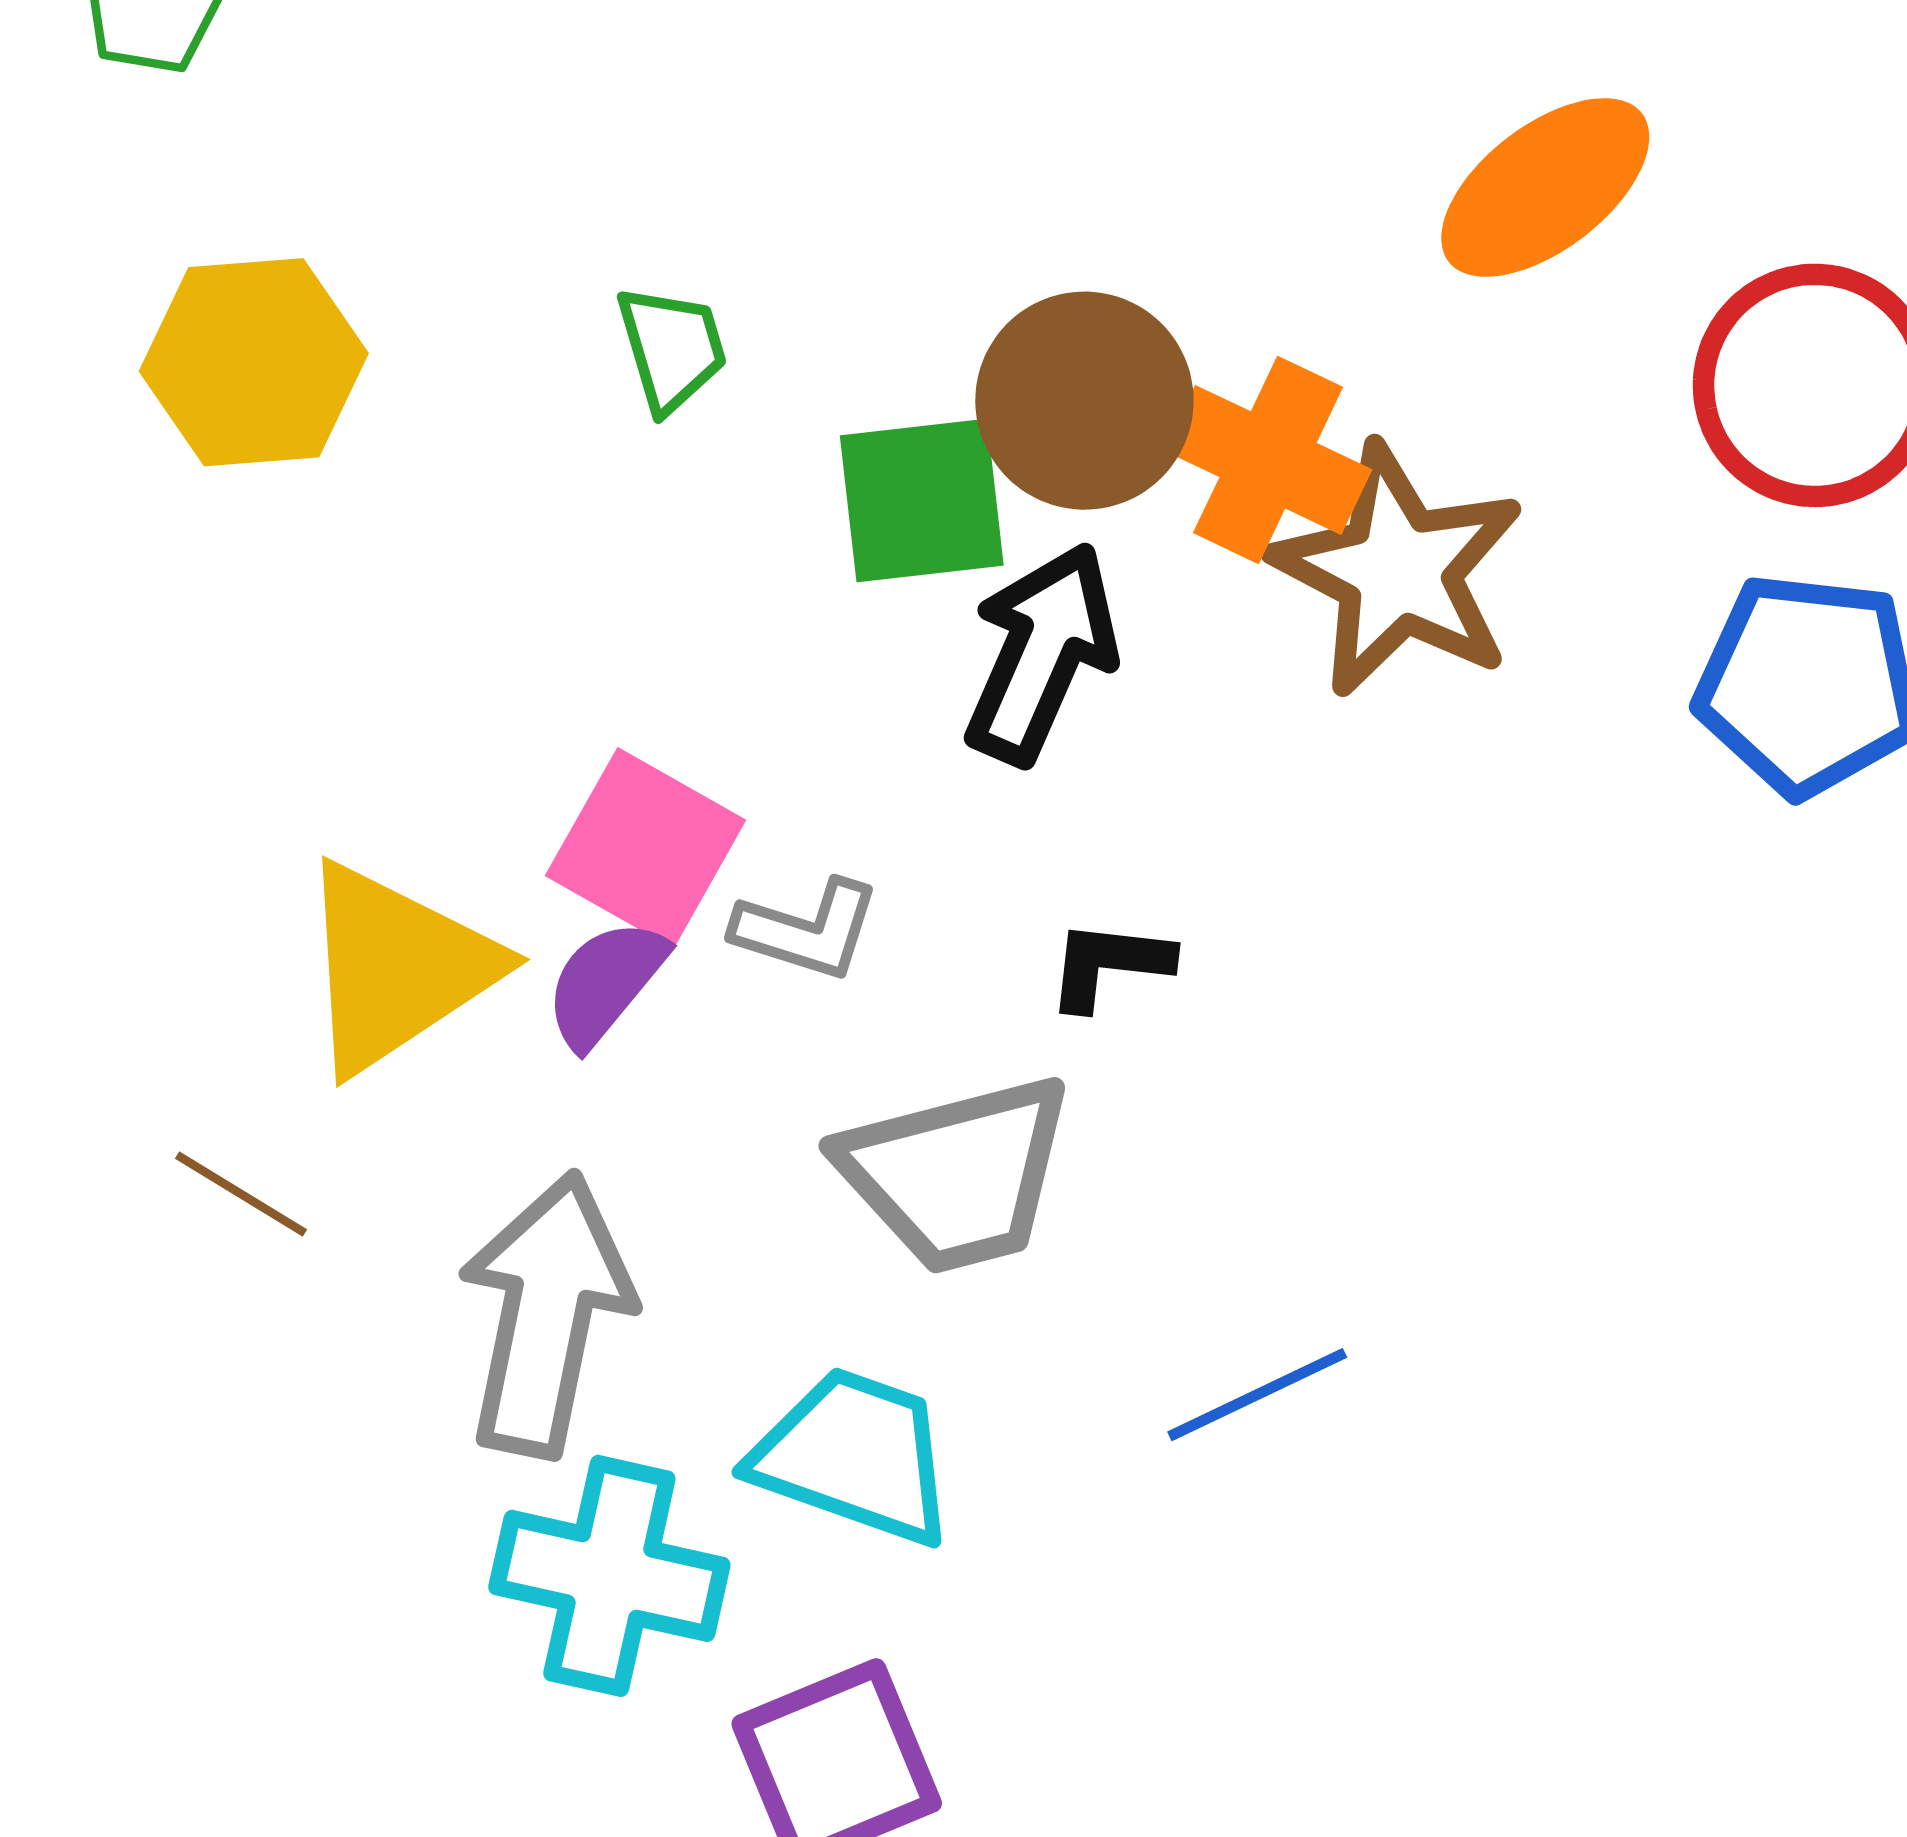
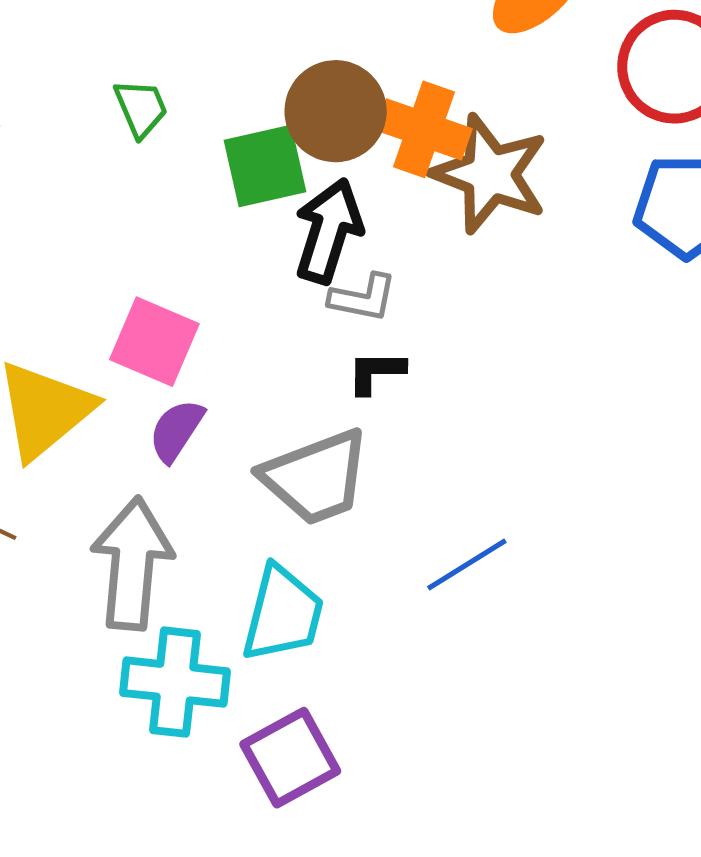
gray L-shape: (807, 930) -> (363, 298), moved
purple semicircle: (605, 983) -> (176, 430), moved
cyan trapezoid: (854, 1456) -> (283, 614), turned 91

